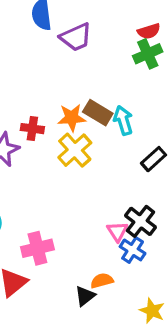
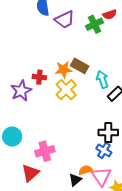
green cross: (148, 54) -> (95, 24), moved
cyan arrow: (123, 120) -> (102, 79), moved
black cross: (141, 221) -> (108, 133), turned -36
pink triangle: (117, 231) -> (101, 176), moved, size x1.5

